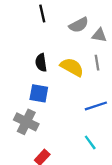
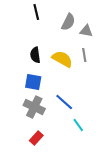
gray semicircle: (79, 25) -> (68, 22), turned -36
blue line: (96, 106) -> (64, 102), moved, turned 60
gray cross: (26, 122) -> (34, 107), moved

